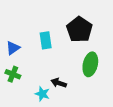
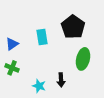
black arrow: (59, 83) -> (61, 80), moved, turned -112

